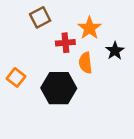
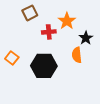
orange semicircle: (85, 63) -> (77, 55), moved

